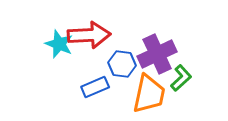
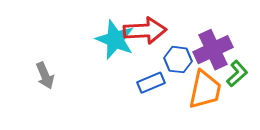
cyan star: (59, 44) -> (115, 40), size x1.4

